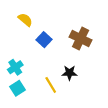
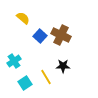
brown cross: (81, 39) -> (61, 35), moved
cyan square: (17, 88) -> (25, 83), moved

